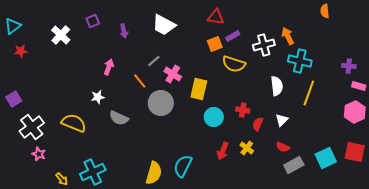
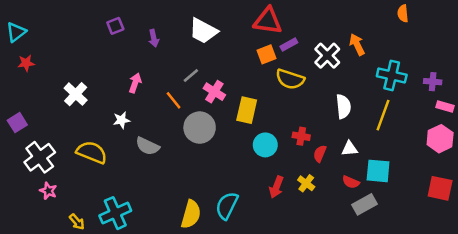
red triangle: (216, 17) -> (268, 21), size x1.4
white cross: (61, 35) -> (76, 94), moved
white cross: (264, 45) -> (327, 56), turned -30
cyan cross: (300, 61) -> (392, 75), moved
white triangle: (282, 120) -> (350, 149), turned 40
cyan square: (326, 158) -> (378, 171), moved, turned 30

